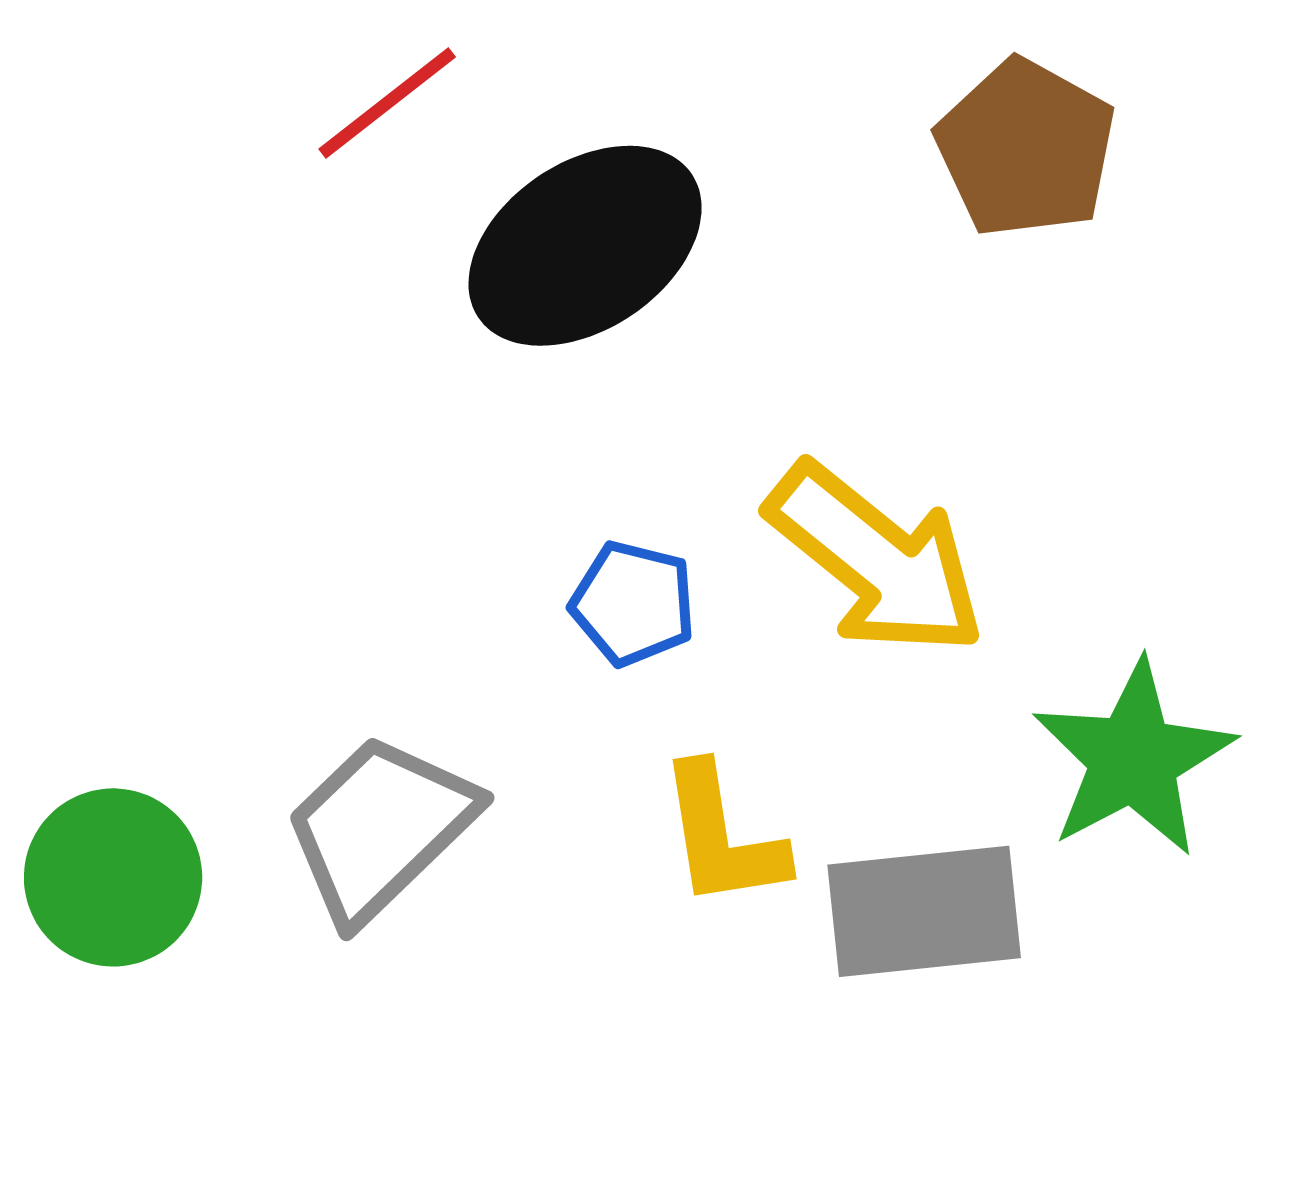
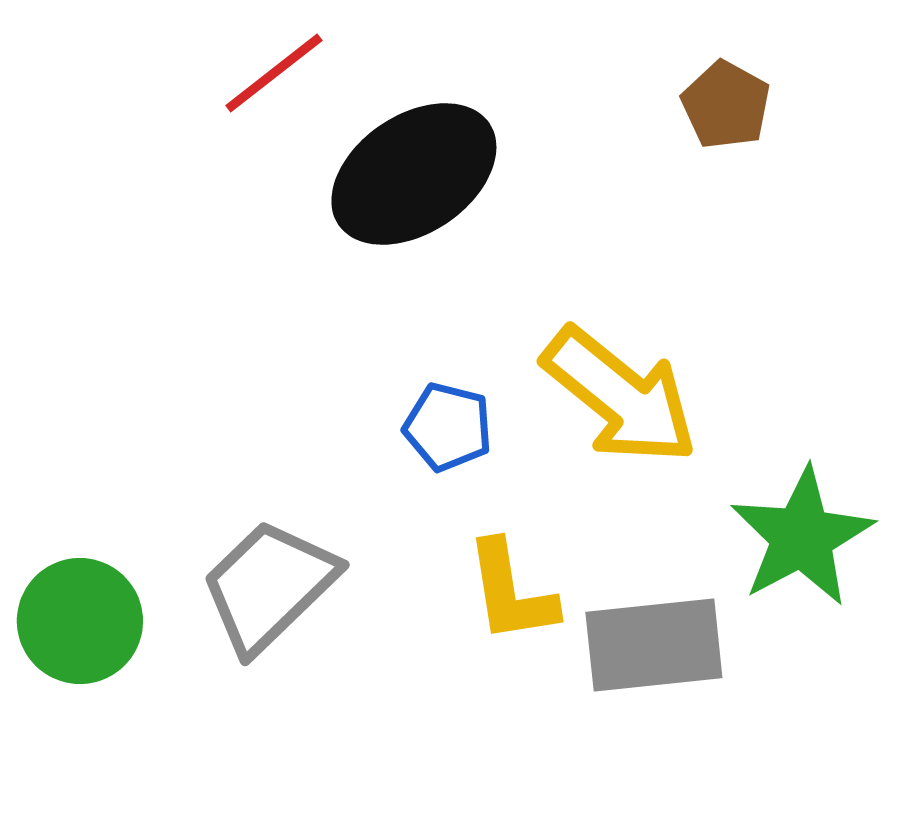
brown pentagon: (1026, 148) -> (726, 105), size x0.7

